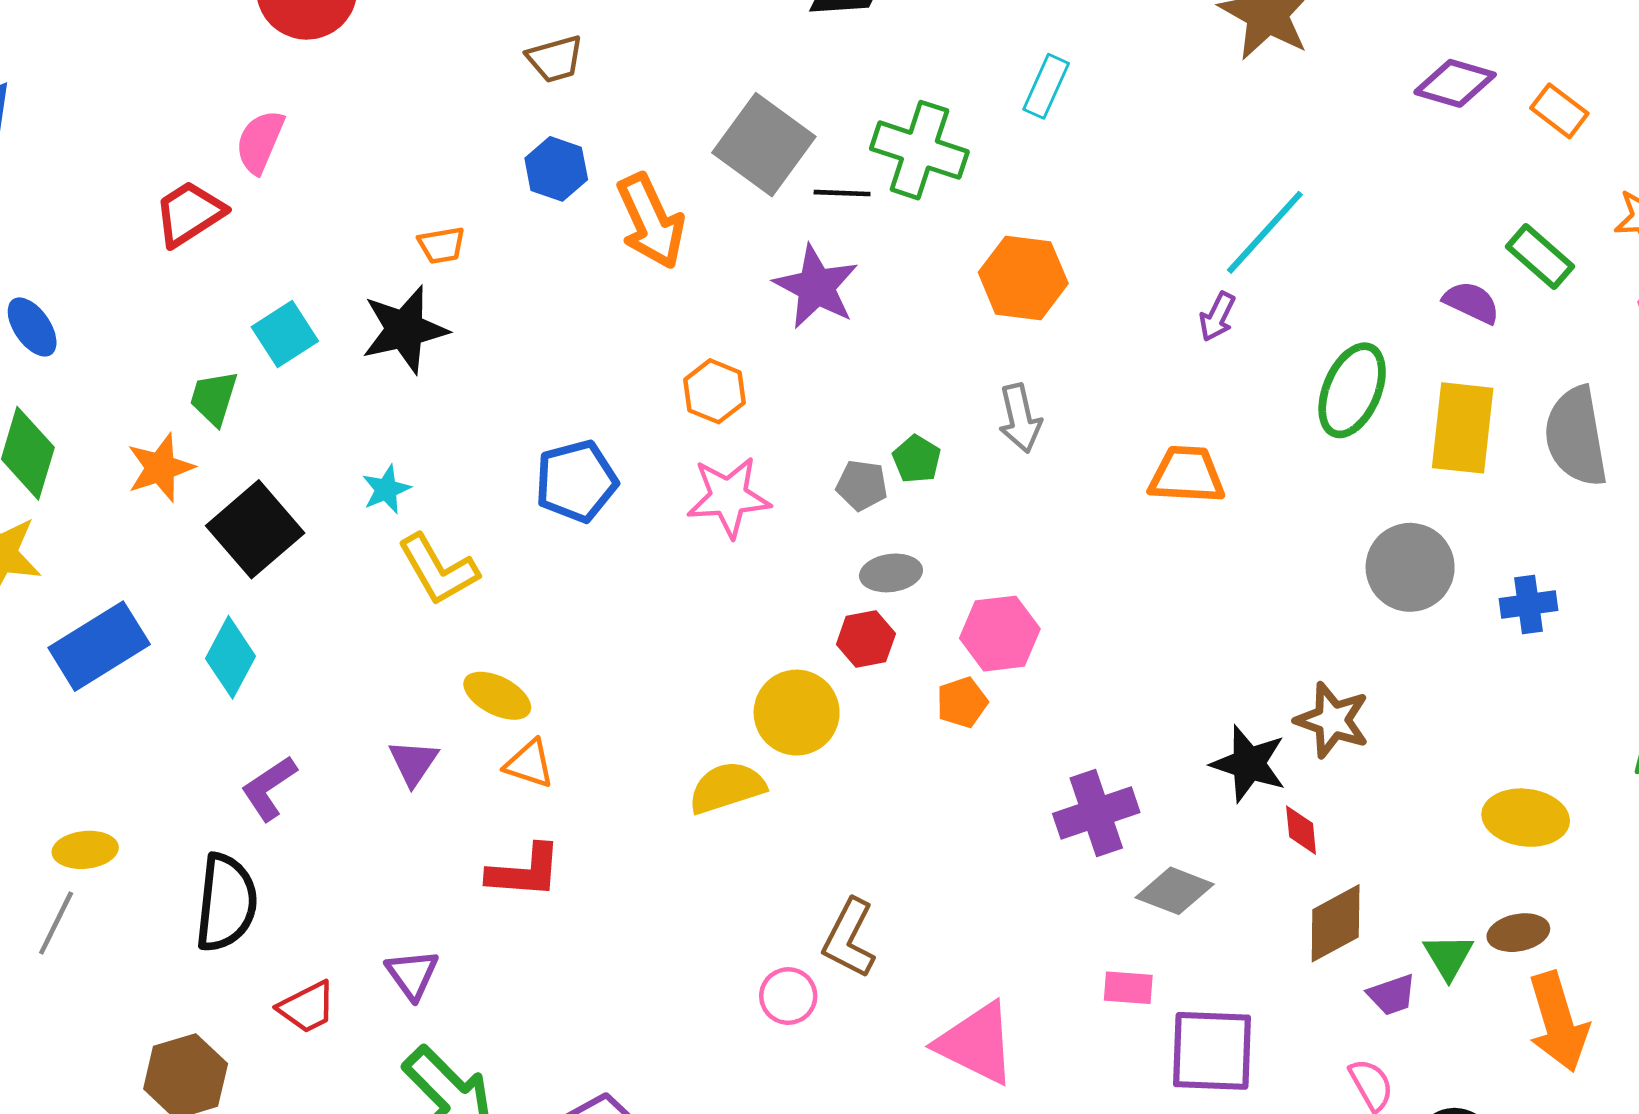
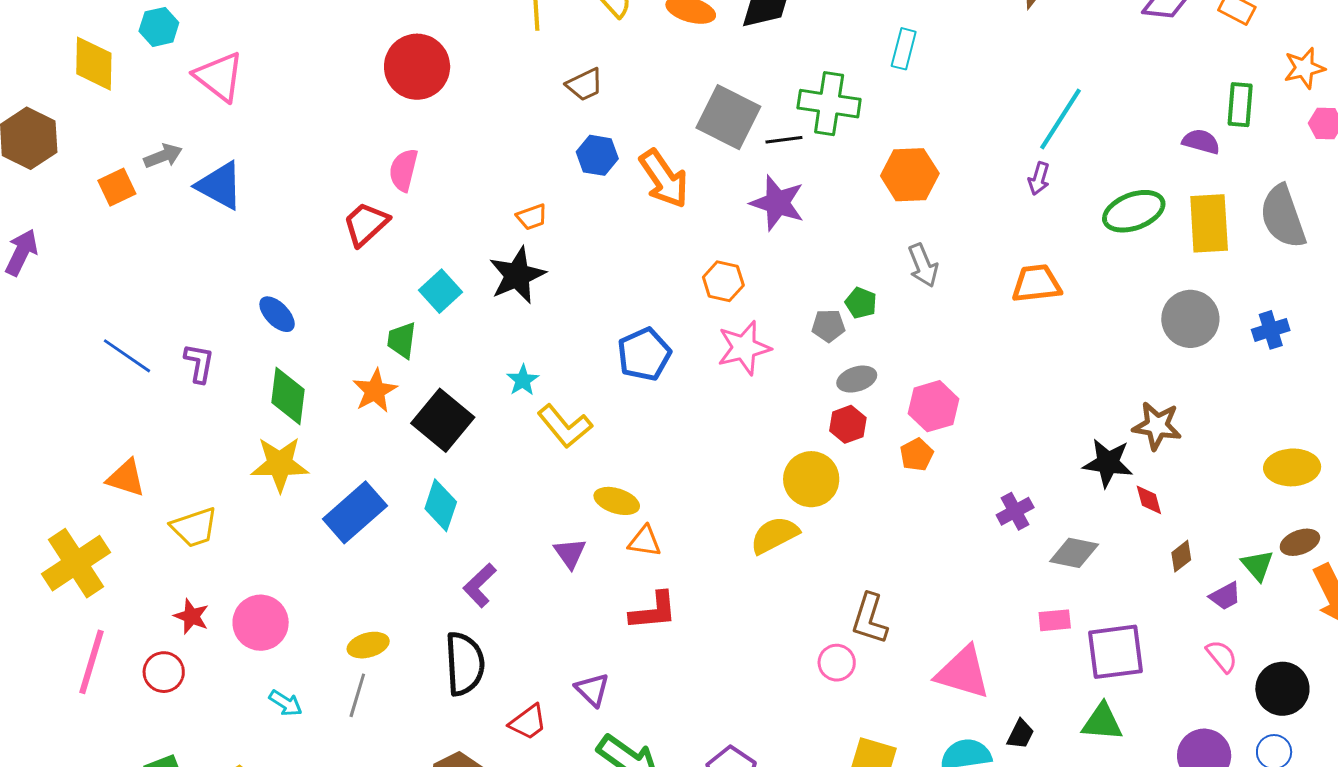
green rectangle: (1540, 256) -> (1240, 105), turned 63
green ellipse: (1352, 390) -> (1134, 211), turned 56
purple cross: (1096, 813) -> (1015, 511), size x0.7
brown diamond: (1336, 923) -> (1181, 556), size x0.6

